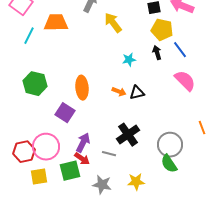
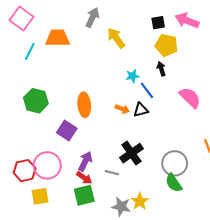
blue line: (180, 50) -> (147, 90), moved
green square: (70, 171) -> (84, 195), moved
yellow star: (136, 182) -> (140, 201), turned -30
gray star: (102, 185) -> (121, 207), moved

